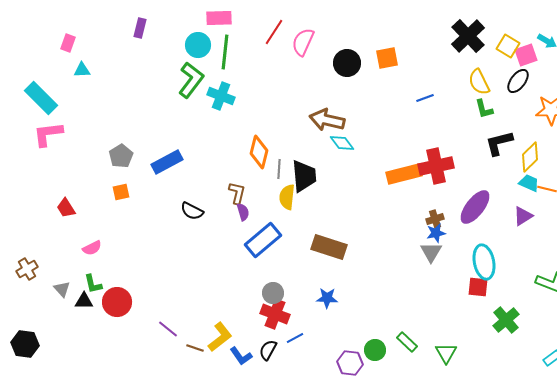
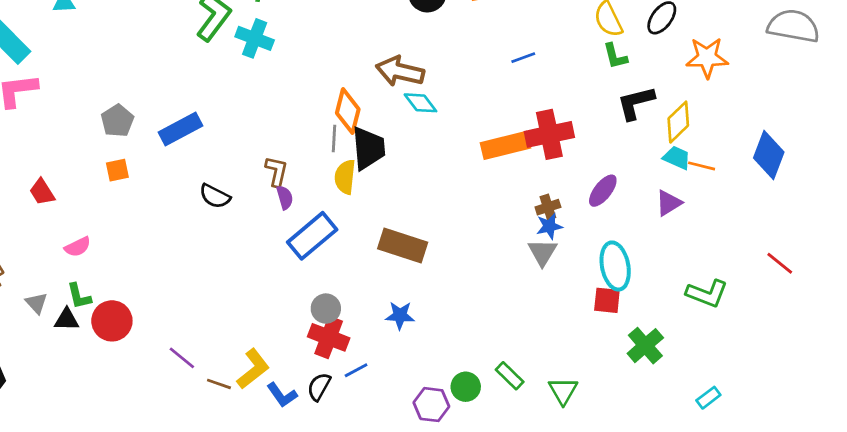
blue line: (425, 98) -> (523, 58), moved
orange diamond: (259, 152) -> (348, 111), moved
purple ellipse: (475, 207) -> (603, 191), size x0.7

